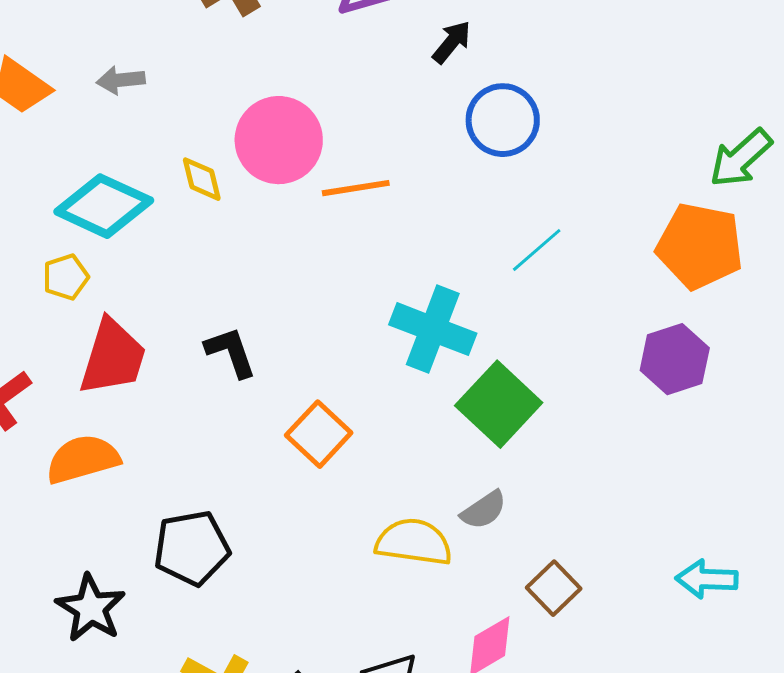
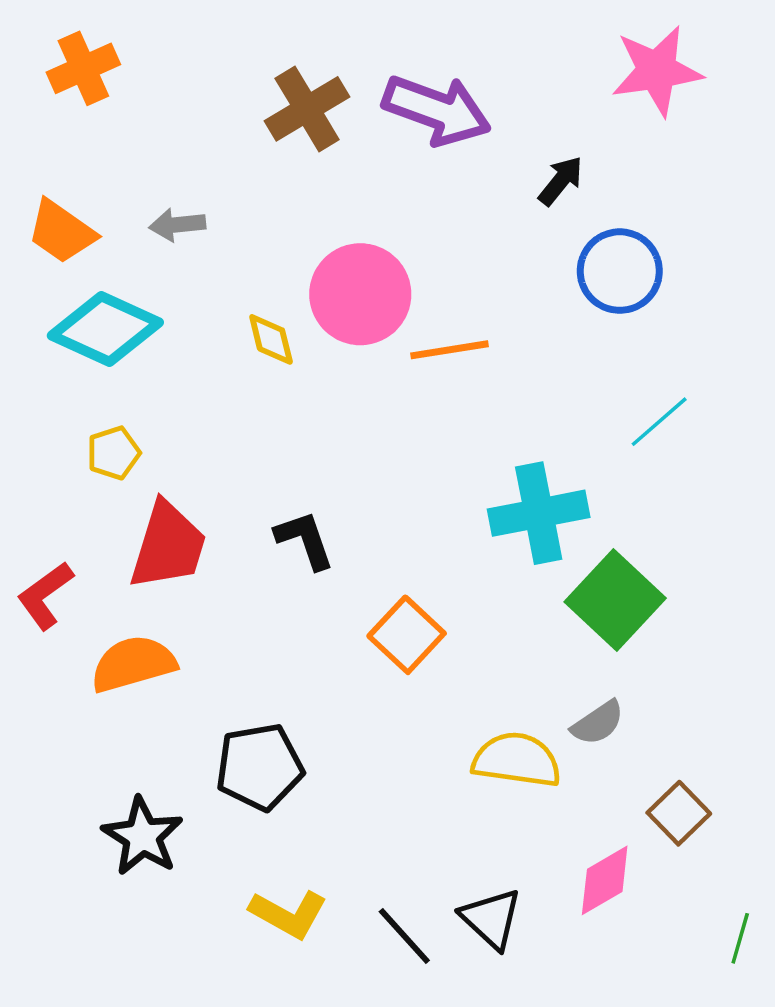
cyan diamond: (104, 206) -> (105, 329), moved
cyan cross: (433, 329) -> (539, 513), turned -32

